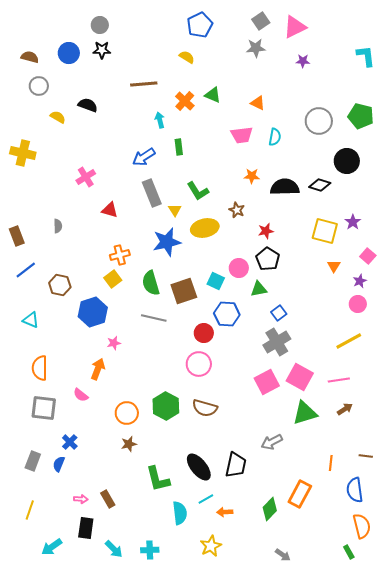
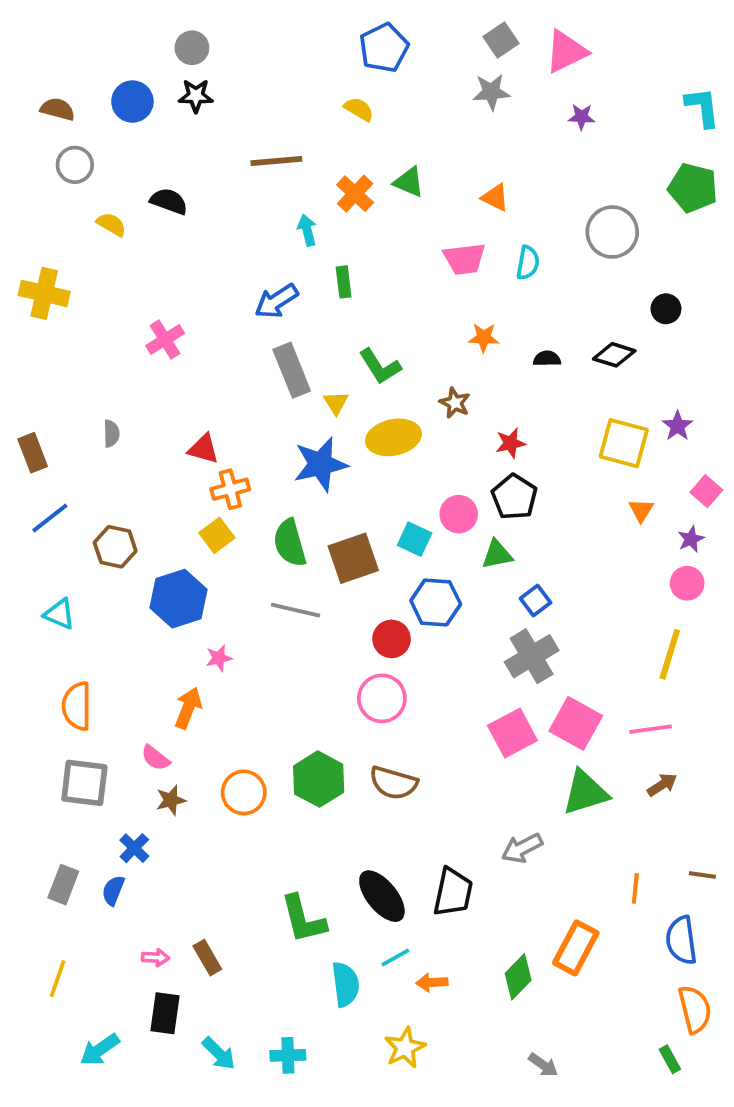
green pentagon: (361, 116) -> (693, 188), moved
black circle: (347, 161) -> (666, 309), size x0.6
black semicircle: (285, 187) -> (547, 359), size x0.5
red triangle: (110, 210) -> (203, 449), moved
yellow line: (349, 341) -> (670, 654), turned -44
brown star: (129, 444) -> (171, 800), moved

